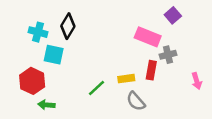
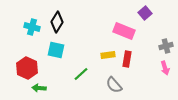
cyan square: (54, 55) -> (56, 50), moved
gray cross: (168, 55) -> (166, 46), moved
yellow rectangle: (126, 79) -> (108, 55), moved

